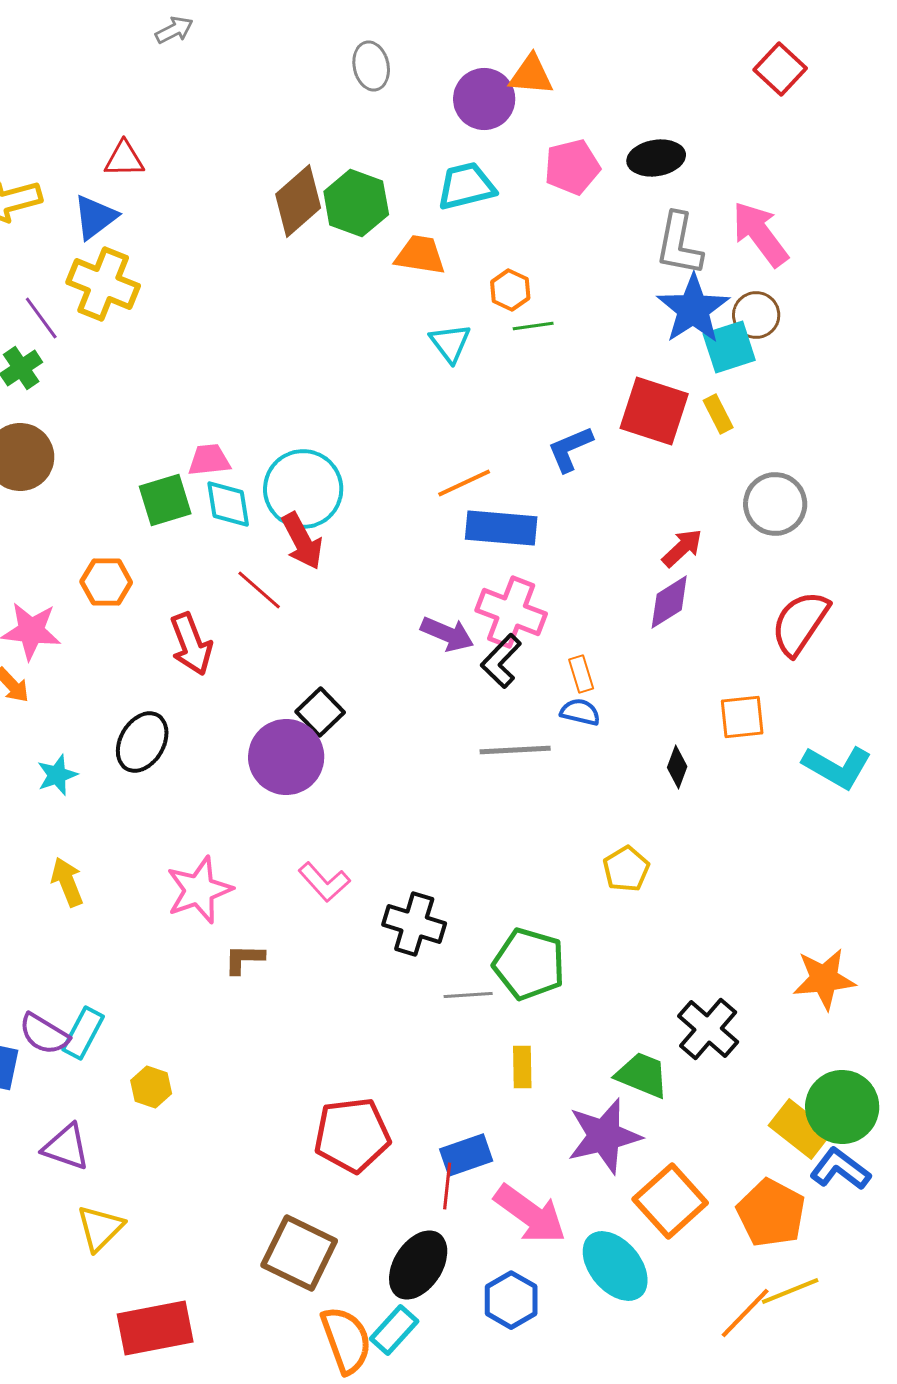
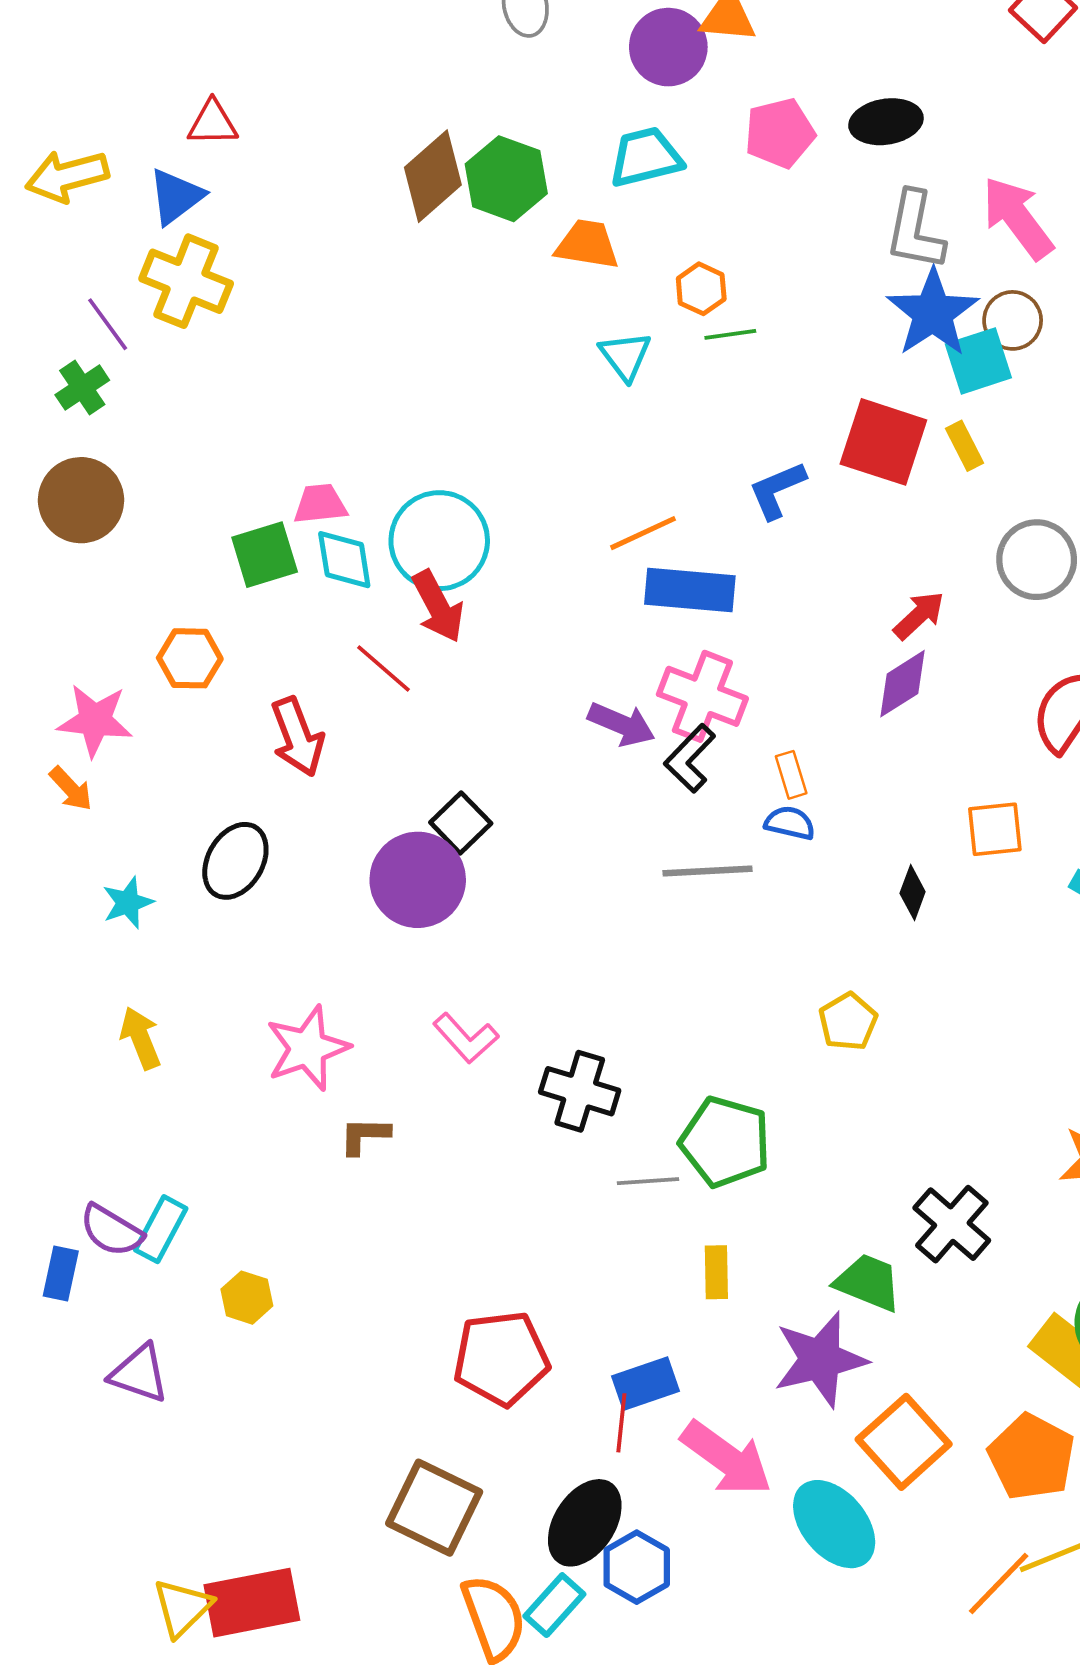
yellow triangle: (100, 1228) -> (182, 1608), moved
blue hexagon: (511, 1300) -> (637, 1567), moved

